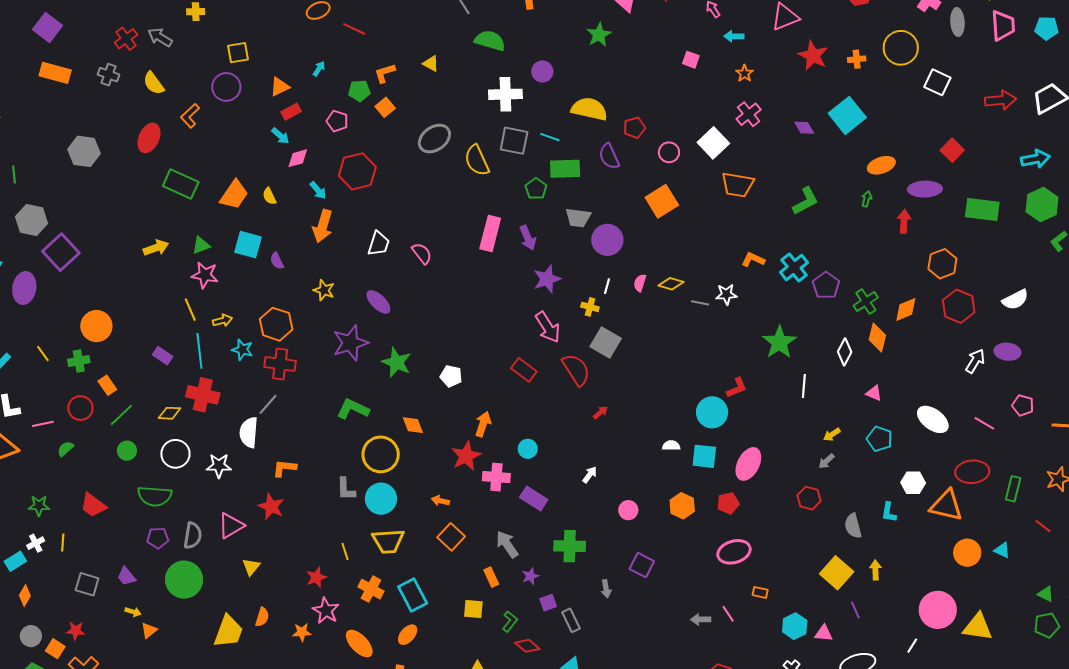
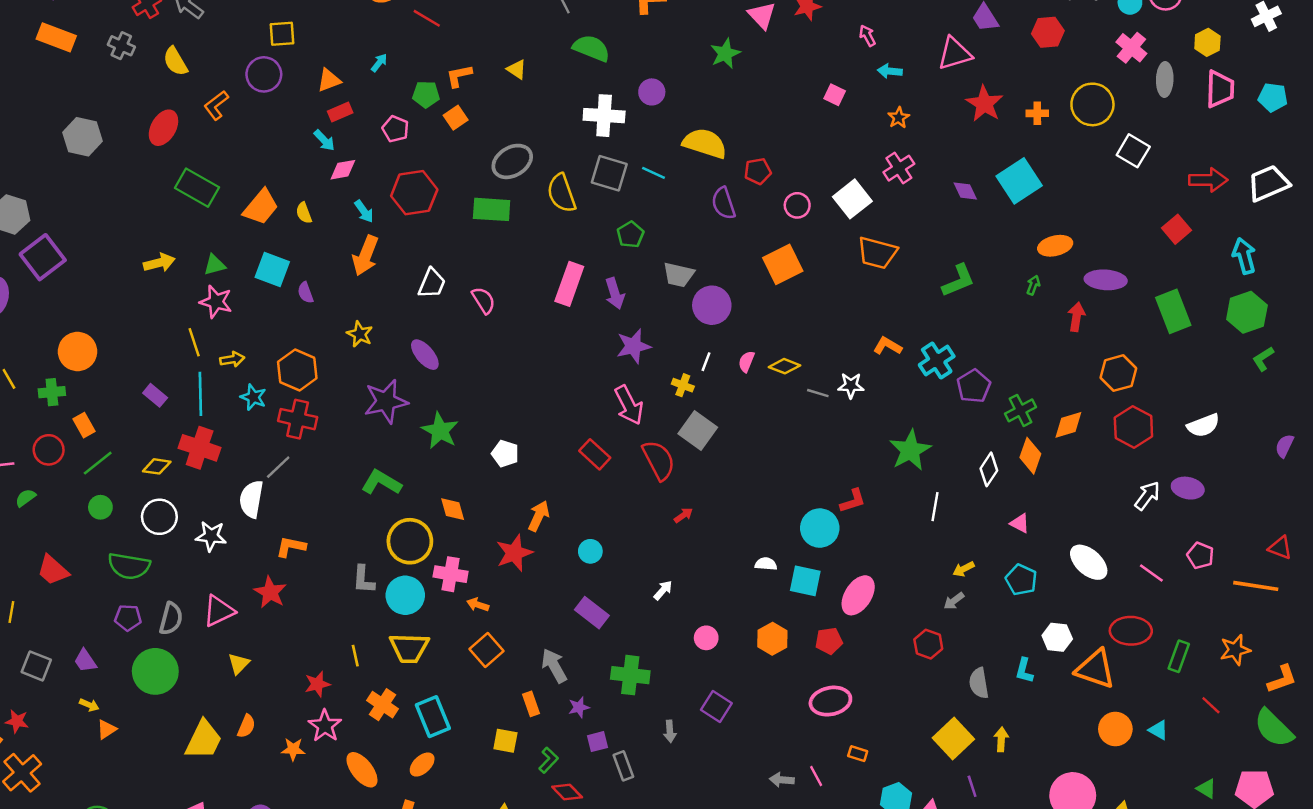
red square: (952, 150) -> (1177, 229), moved
cyan arrow: (1035, 159) -> (1244, 256), turned -100
green rectangle: (565, 169) -> (492, 209), moved
green rectangle: (982, 209) -> (1173, 311), turned 56
pink cross: (496, 477) -> (451, 574), moved

